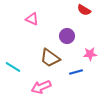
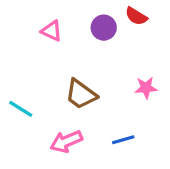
purple circle: (67, 36) -> (104, 28), moved
blue line: (76, 72) -> (123, 140), moved

